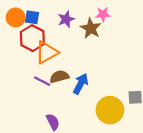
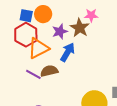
orange circle: (16, 17) -> (43, 14), moved
purple star: (66, 19) -> (60, 31), moved
blue arrow: (81, 84) -> (68, 52), moved

